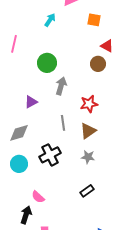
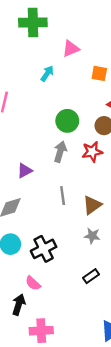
green circle: (47, 63) -> (67, 121), moved
red star: (89, 104) -> (92, 152), moved
black cross: (50, 155) -> (44, 249), moved

